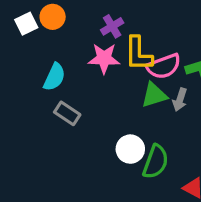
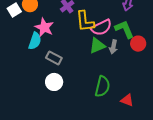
pink star: (104, 58) -> (44, 27), moved, turned 30
gray rectangle: (67, 113) -> (54, 58), moved
white circle: (130, 149) -> (54, 82), moved

